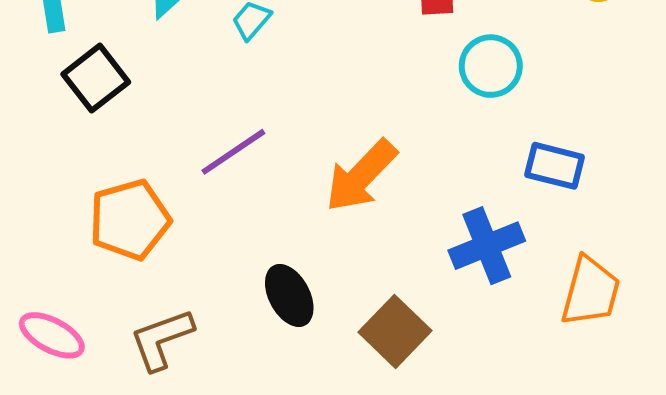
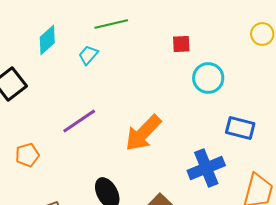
orange pentagon: (130, 220) -> (27, 155), size x0.6

